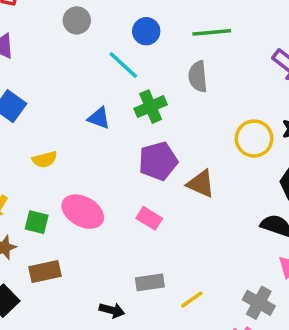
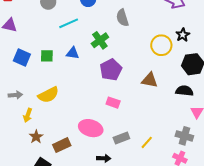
cyan line: (123, 65) -> (69, 23), moved, turned -54
yellow semicircle: (45, 159) -> (48, 95), moved, size x1.5
brown triangle: (201, 184) -> (150, 80), moved
pink ellipse: (83, 212) -> (91, 128), moved
green square: (37, 222) -> (47, 56), moved

